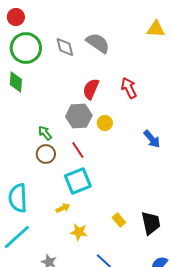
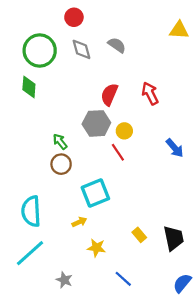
red circle: (16, 17) -> (74, 17), moved
gray semicircle: (98, 43) -> (117, 45), size x0.7
red line: (78, 150) -> (118, 152), moved

